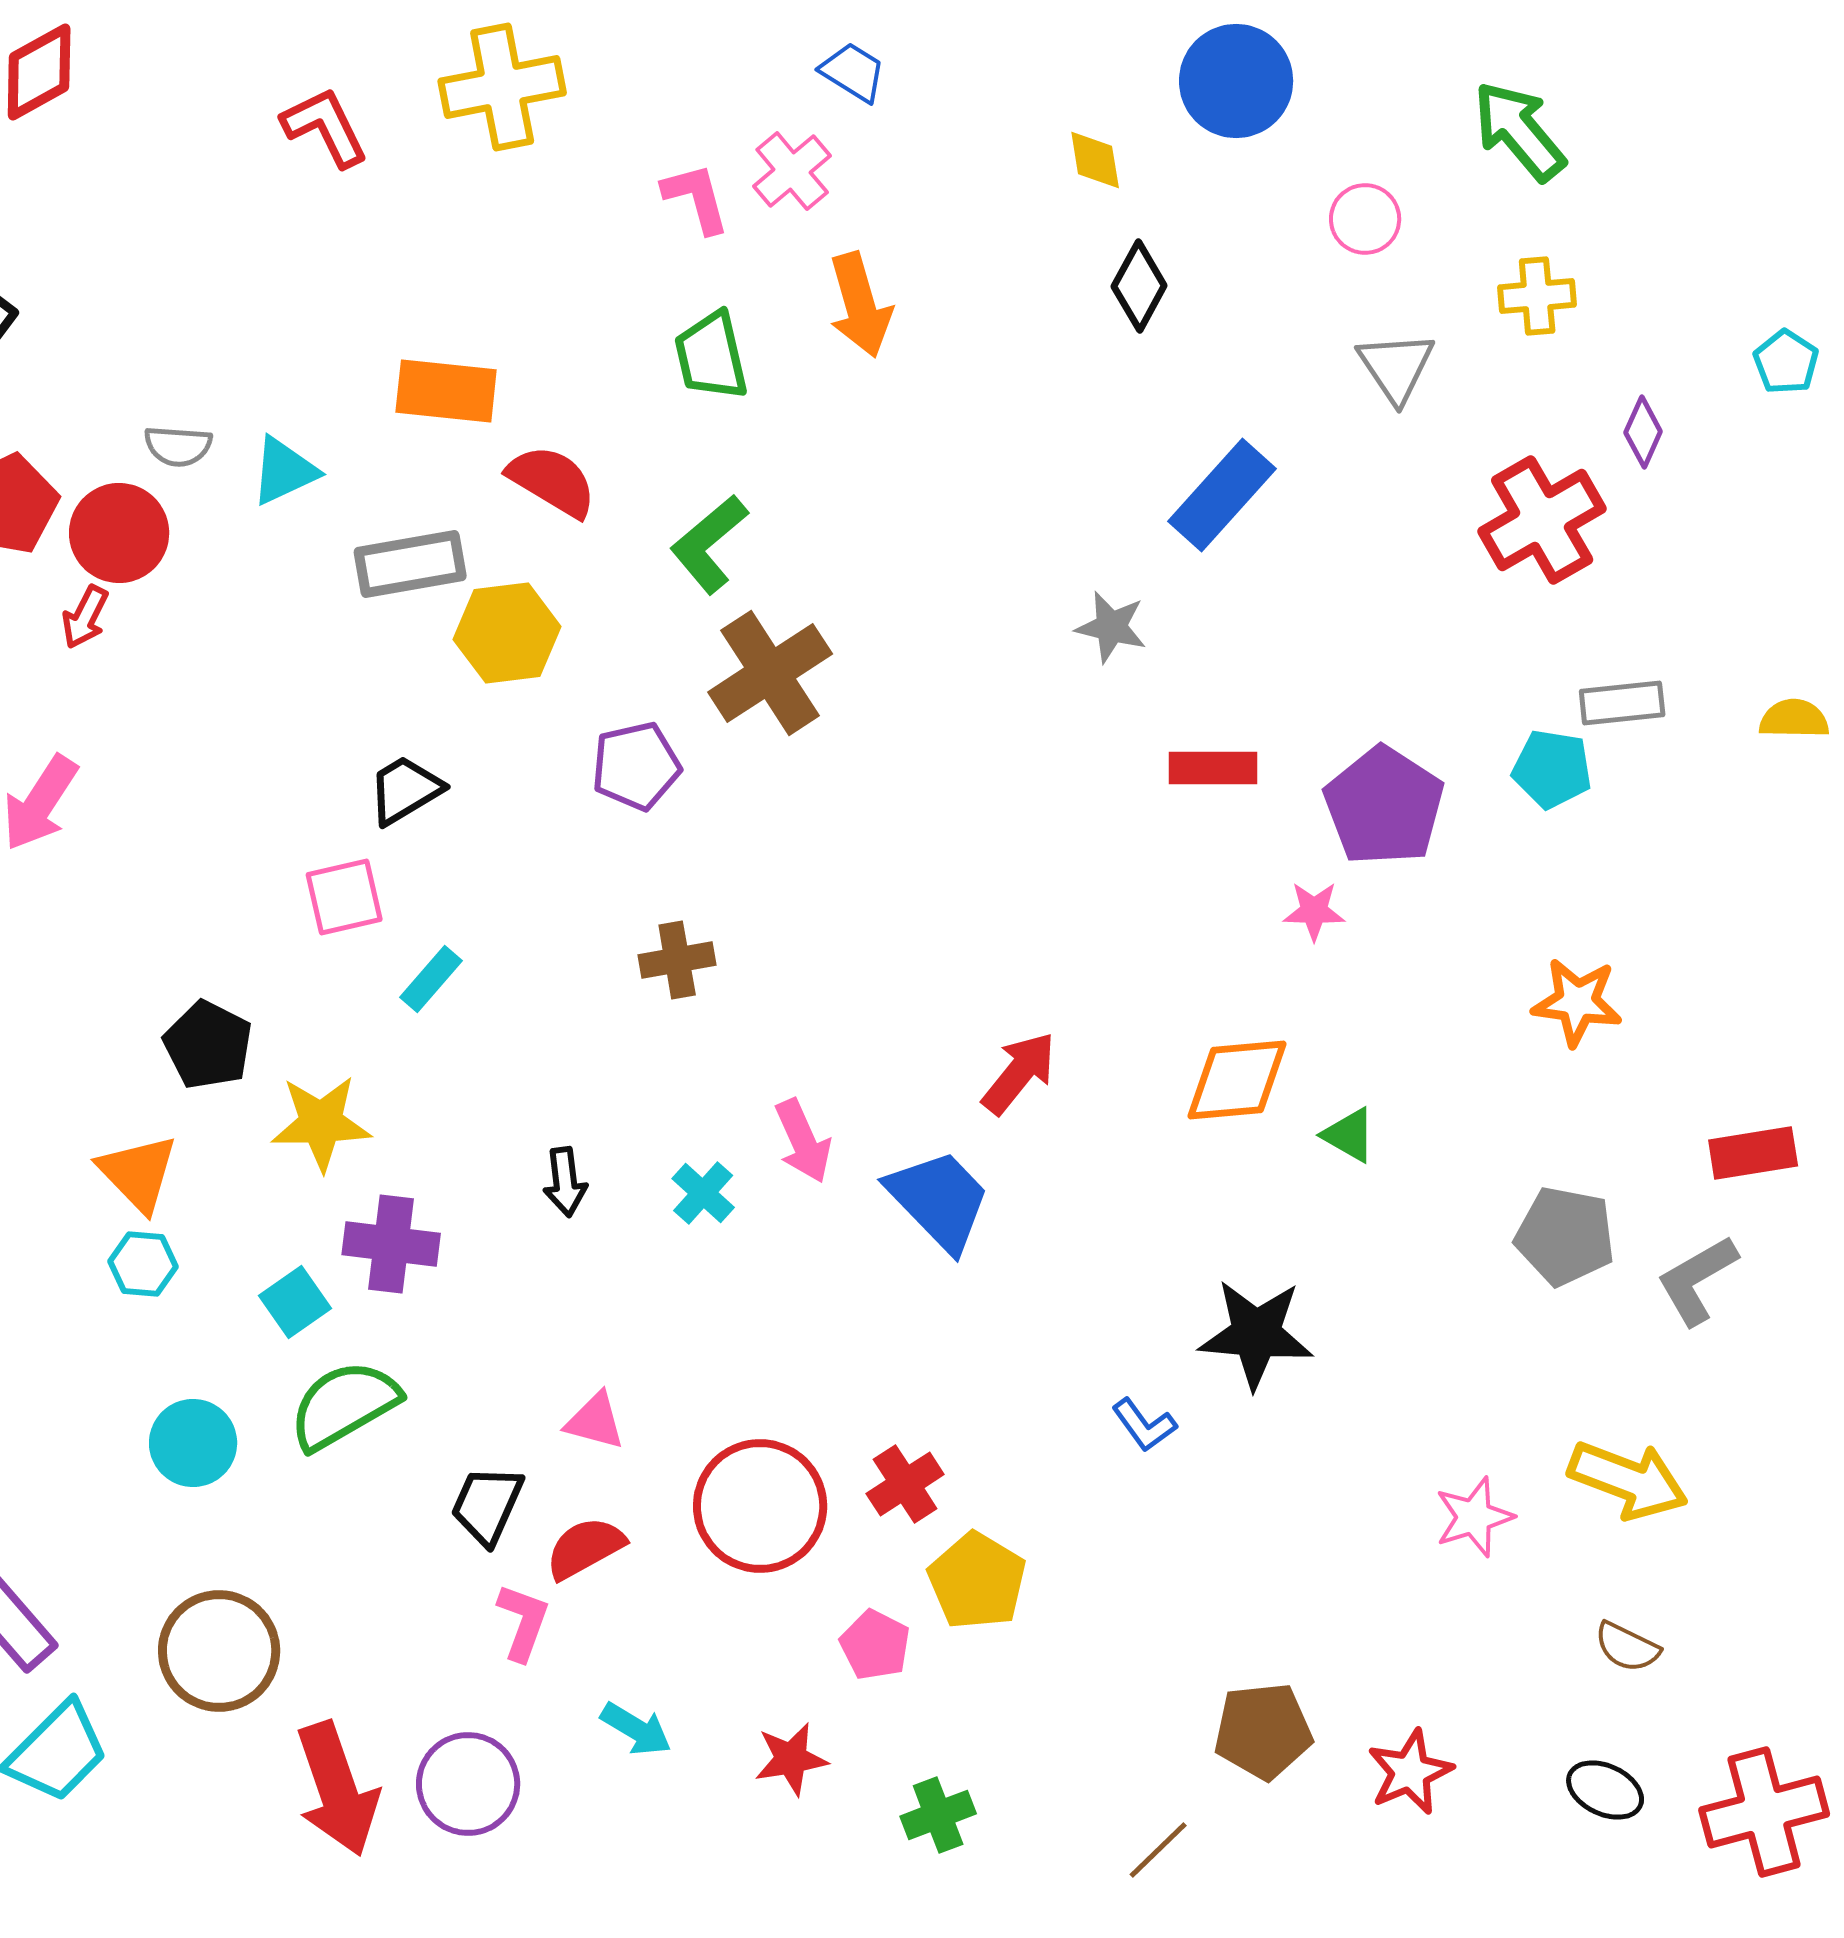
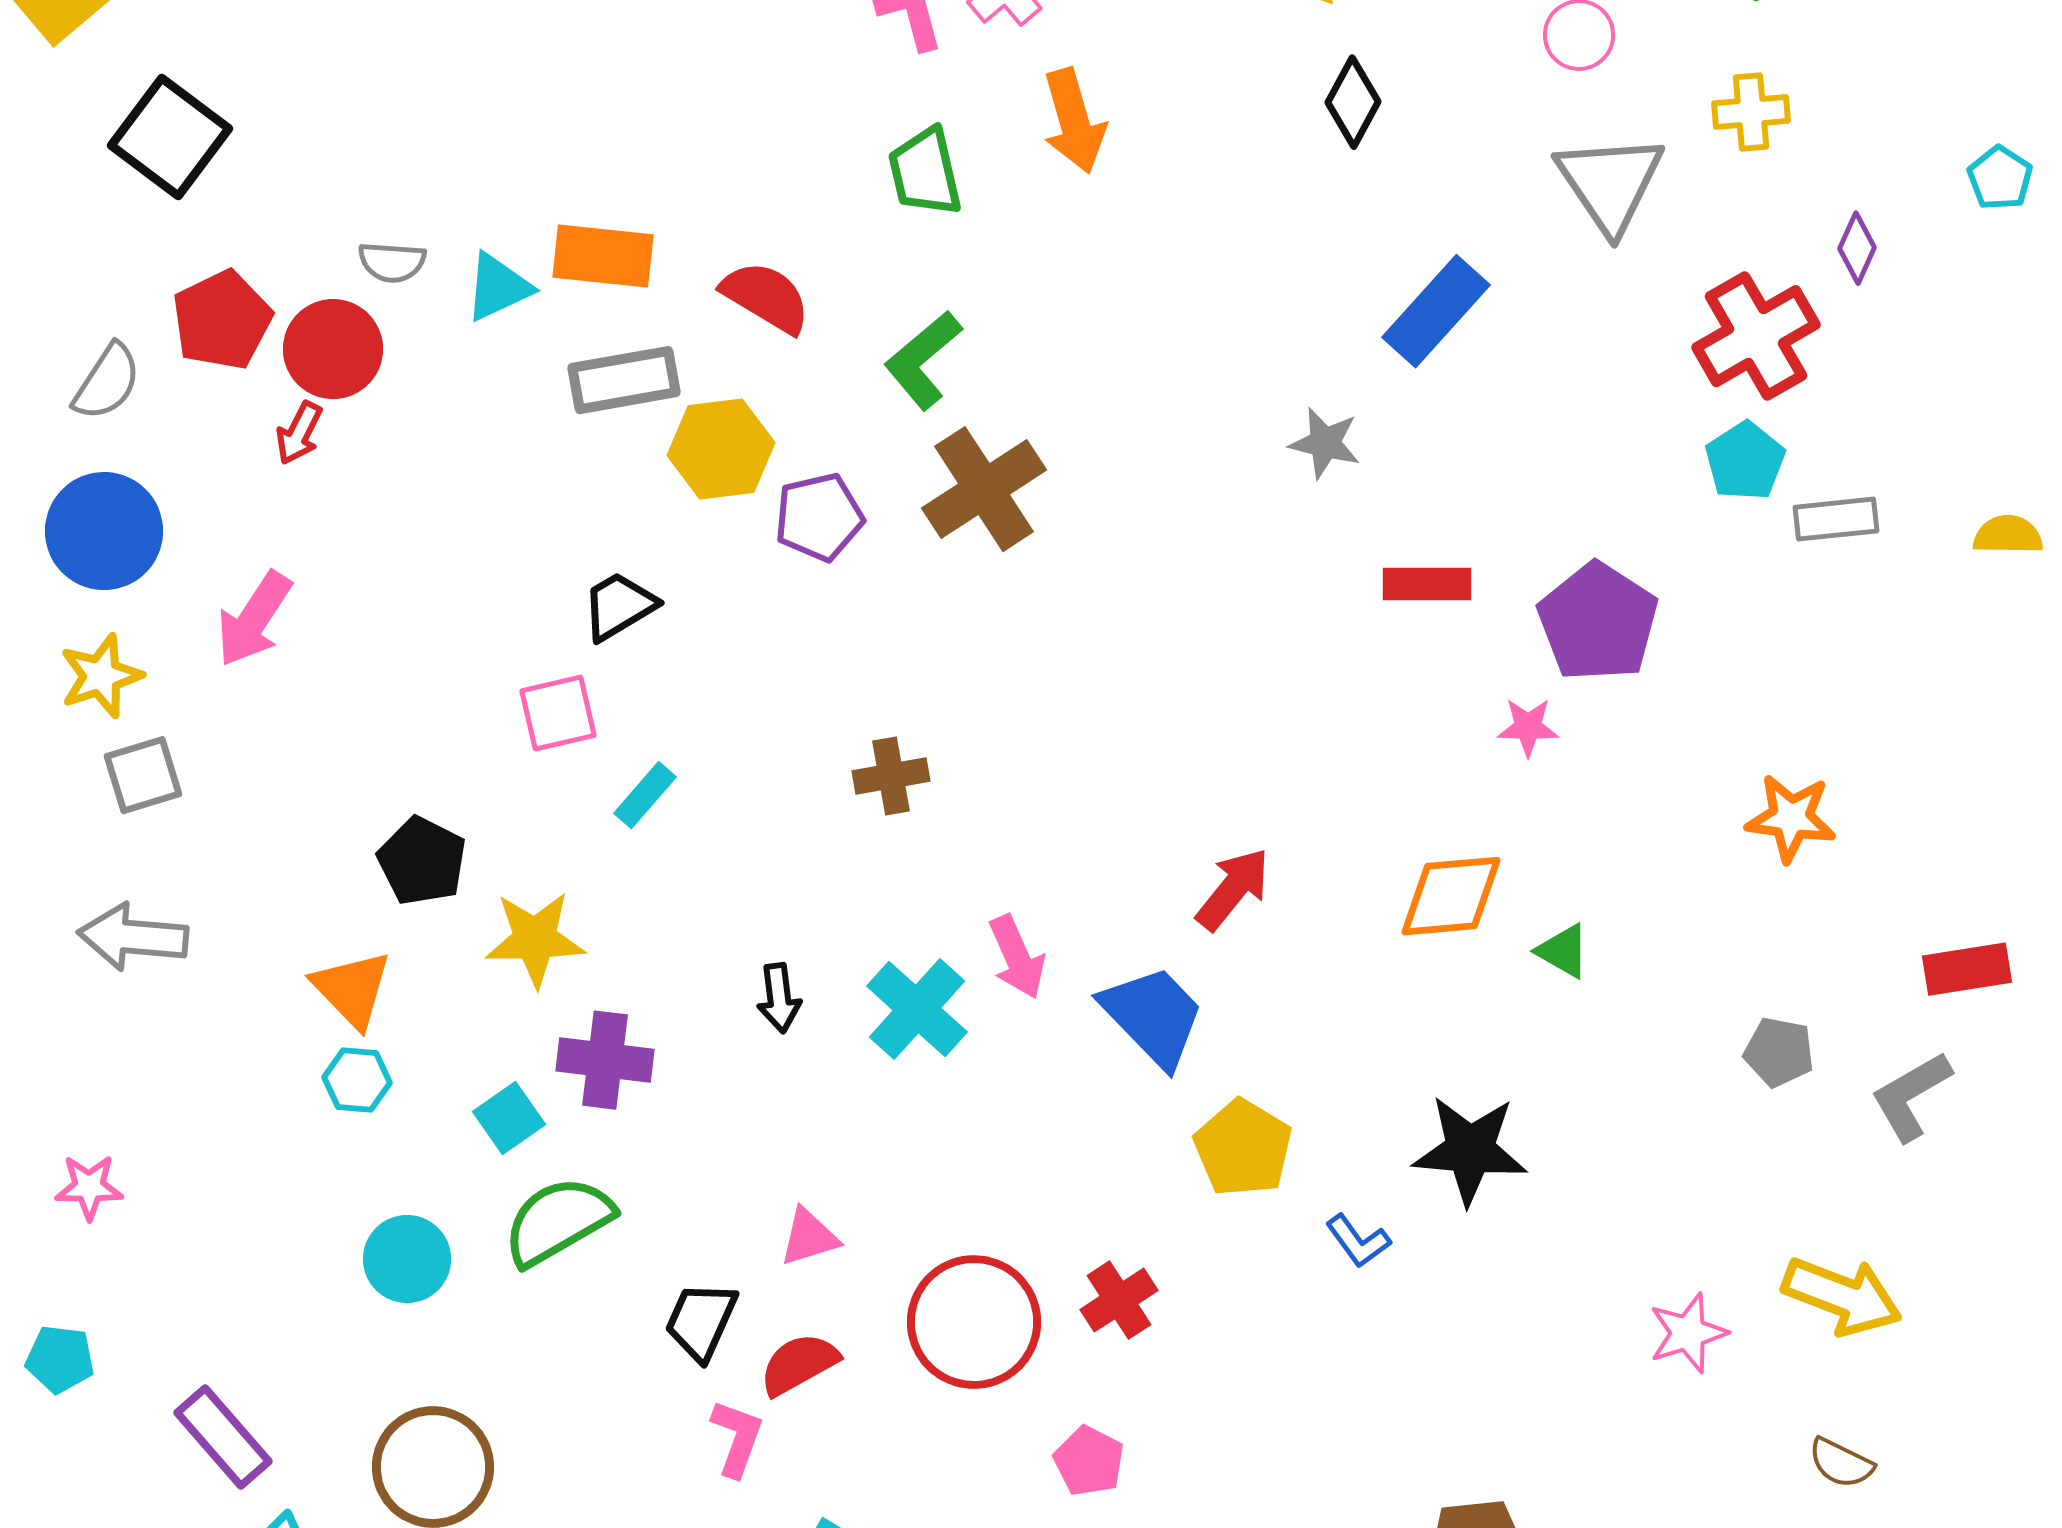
gray triangle: (1396, 367) -> (1610, 183), size x1.4
orange rectangle: (446, 391) -> (603, 256), moved
purple pentagon: (636, 766) -> (819, 517), moved
cyan pentagon: (1552, 769) -> (1745, 461), moved, turned 30
cyan cross: (703, 1193) -> (917, 1009), size x1.6
gray pentagon: (1565, 1236) -> (1779, 1052), size x0.7
pink triangle: (595, 1421) -> (809, 1237), turned -32
yellow pentagon: (977, 1581) -> (1243, 1148), moved

